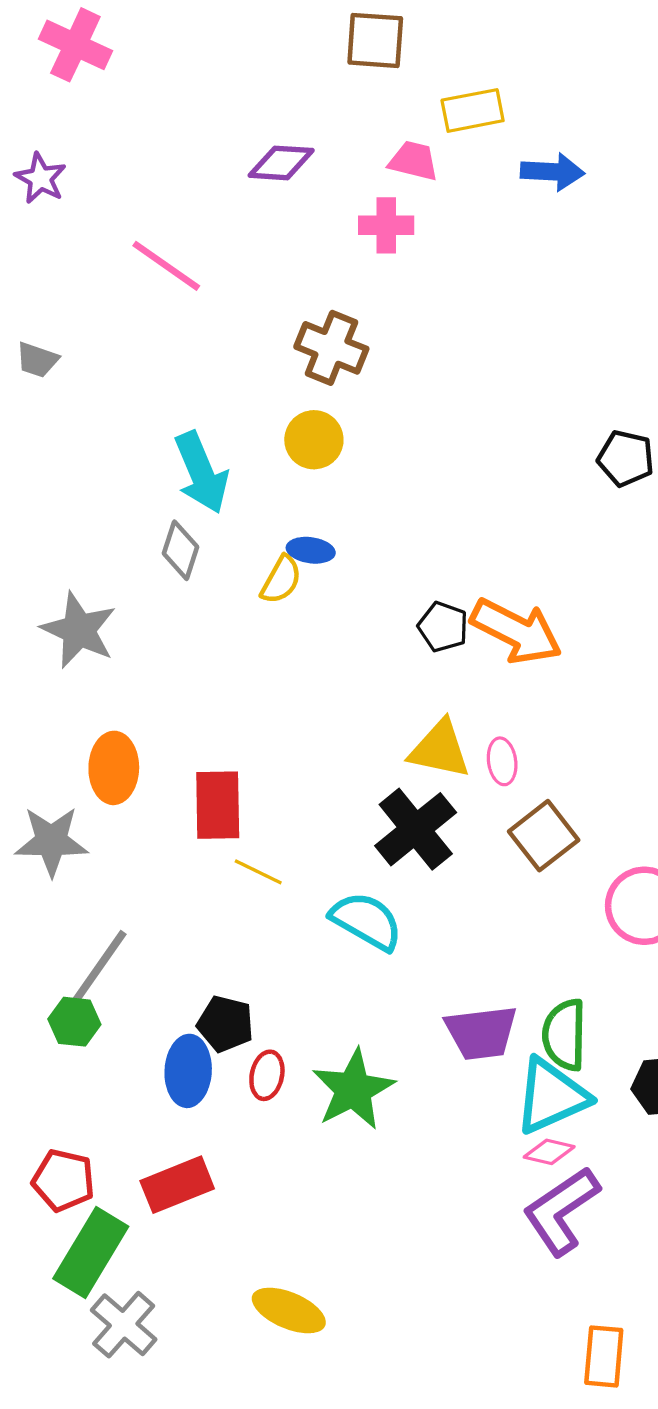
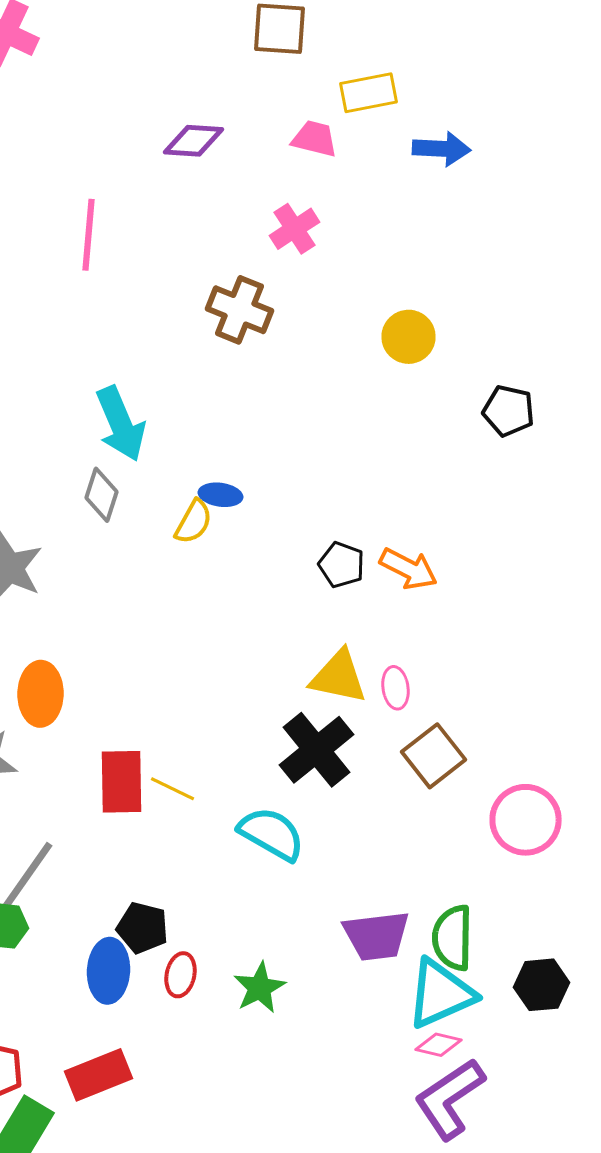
pink cross: (386, 225) -> (294, 229), moved, turned -33
pink line: (166, 266) -> (88, 235), turned 60
yellow circle: (314, 440) -> (408, 337), moved
orange arrow: (516, 631) -> (408, 569), size x0.7
red rectangle: (218, 805) -> (122, 782), moved
green star: (353, 1090) -> (260, 988), size x0.7

